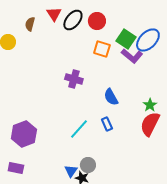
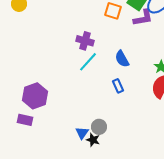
purple L-shape: (132, 56) -> (143, 18), turned -50
cyan line: (79, 129) -> (88, 62), moved
purple rectangle: (16, 168) -> (25, 120), moved

